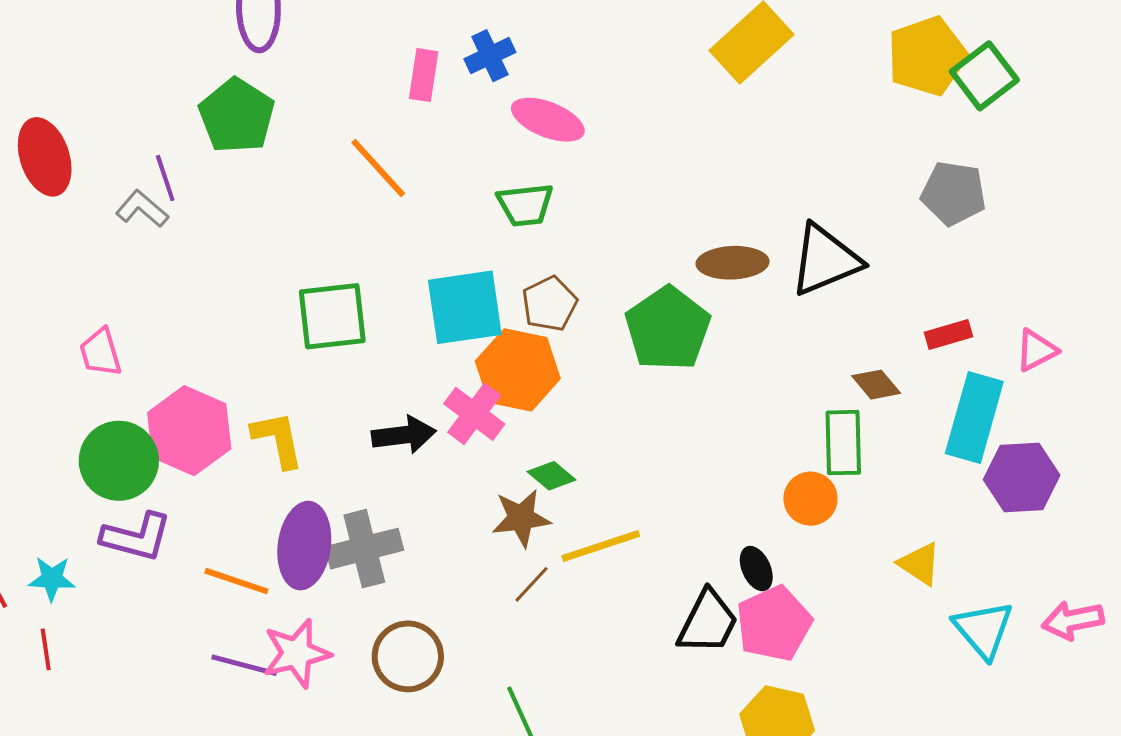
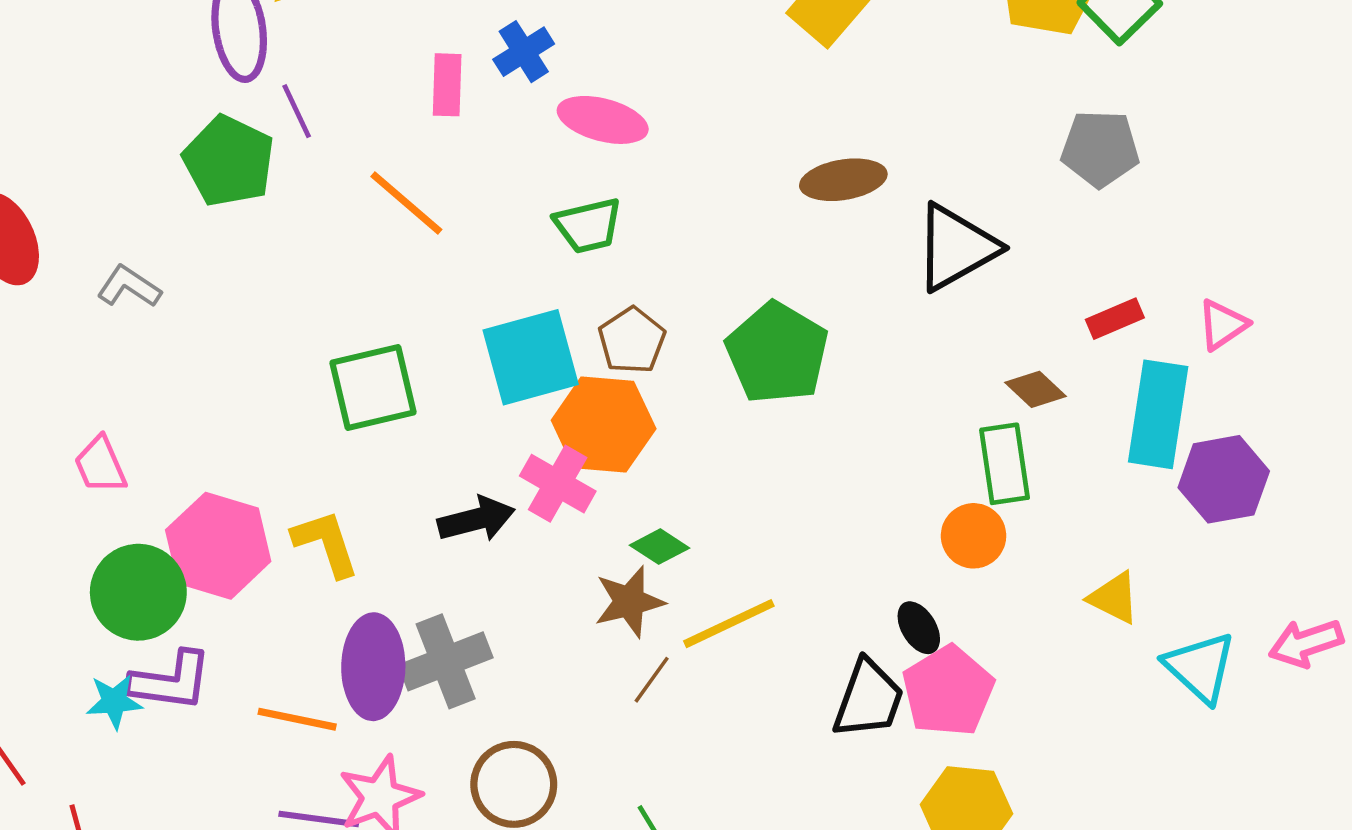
purple line: (165, 178) -> (297, 111), moved
brown ellipse: (733, 263) -> (843, 180), moved
cyan star: (52, 579) -> (114, 702), moved

